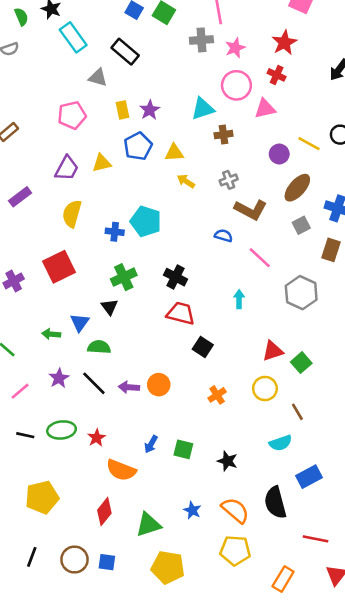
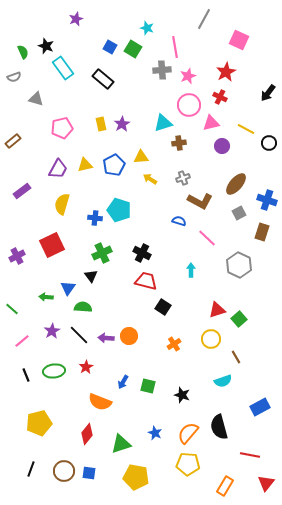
gray triangle: (98, 78) -> (36, 99), moved
yellow line: (309, 144) -> (246, 129), moved
blue pentagon: (138, 146) -> (114, 165), moved
purple circle: (279, 154) -> (222, 146), moved
black line: (25, 435) -> (26, 375), turned 56
red star: (97, 438) -> (86, 367), moved
blue rectangle: (309, 477) -> (260, 407), moved
orange semicircle: (235, 510) -> (188, 433), turned -90

